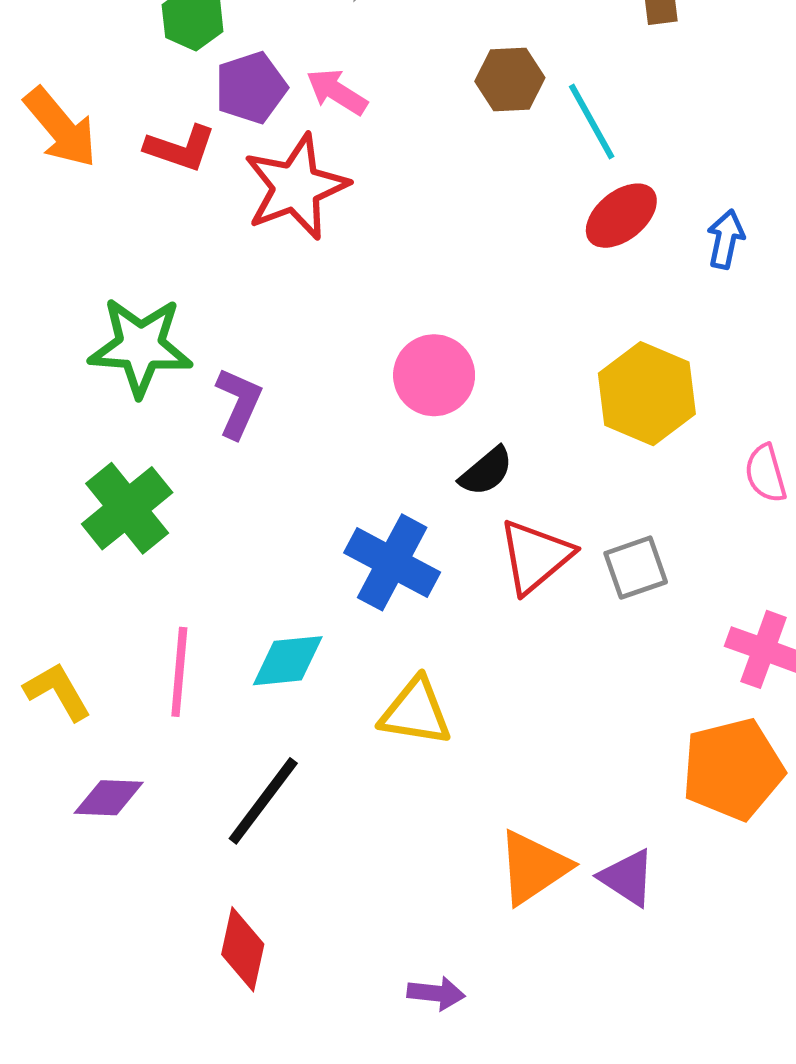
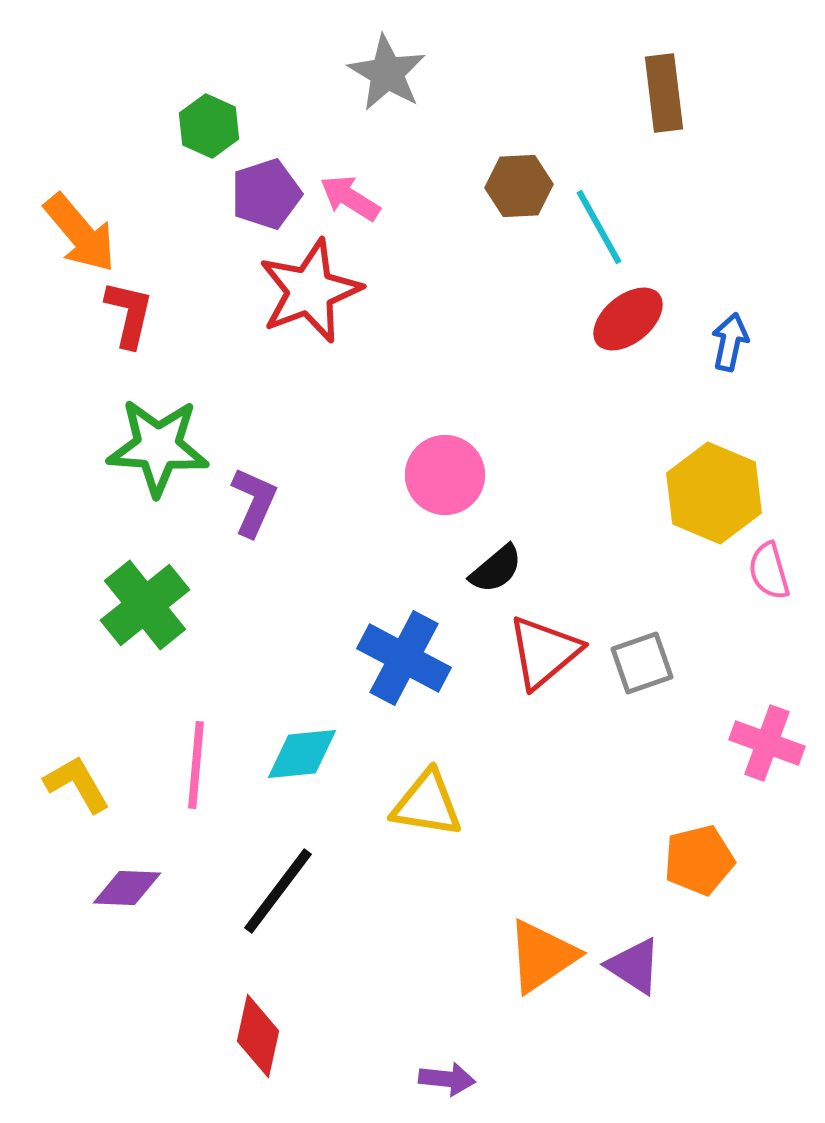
red L-shape: (180, 148) -> (129, 314), moved, turned -96
yellow hexagon: (647, 394) -> (714, 493), moved
orange pentagon: (733, 769) -> (699, 860), moved, size x0.7

